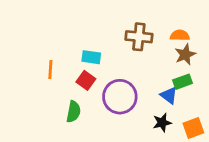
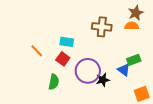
brown star: (185, 54) -> (136, 13), moved
orange line: (50, 69) -> (37, 51), turned -48
black star: (162, 123) -> (103, 80), moved

